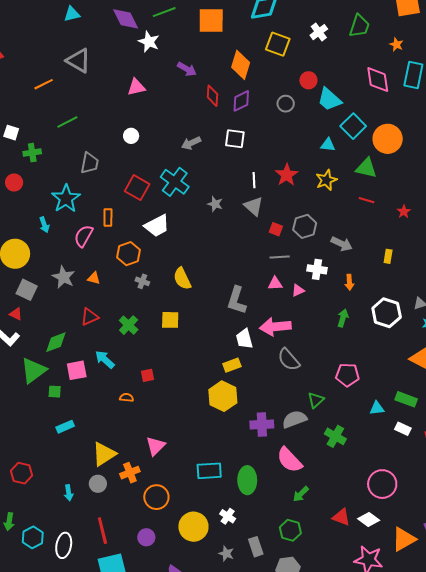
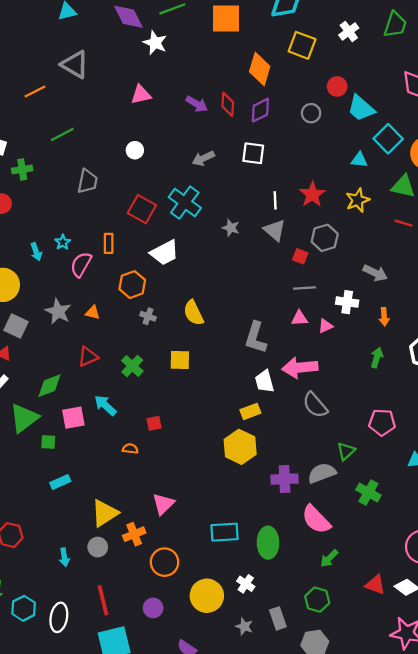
purple arrow: (187, 69) -> (197, 104), moved
cyan star: (66, 199) -> (63, 242), moved, size x0.5
gray hexagon: (305, 226) -> (325, 238), moved

